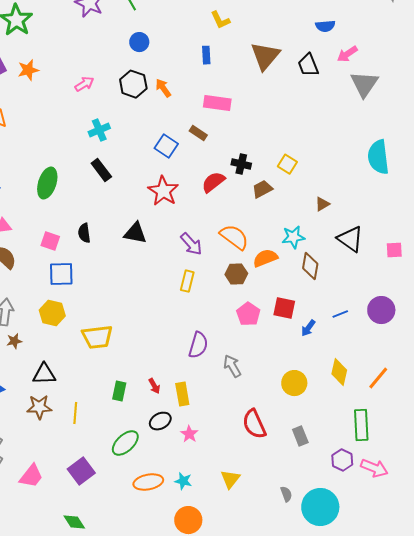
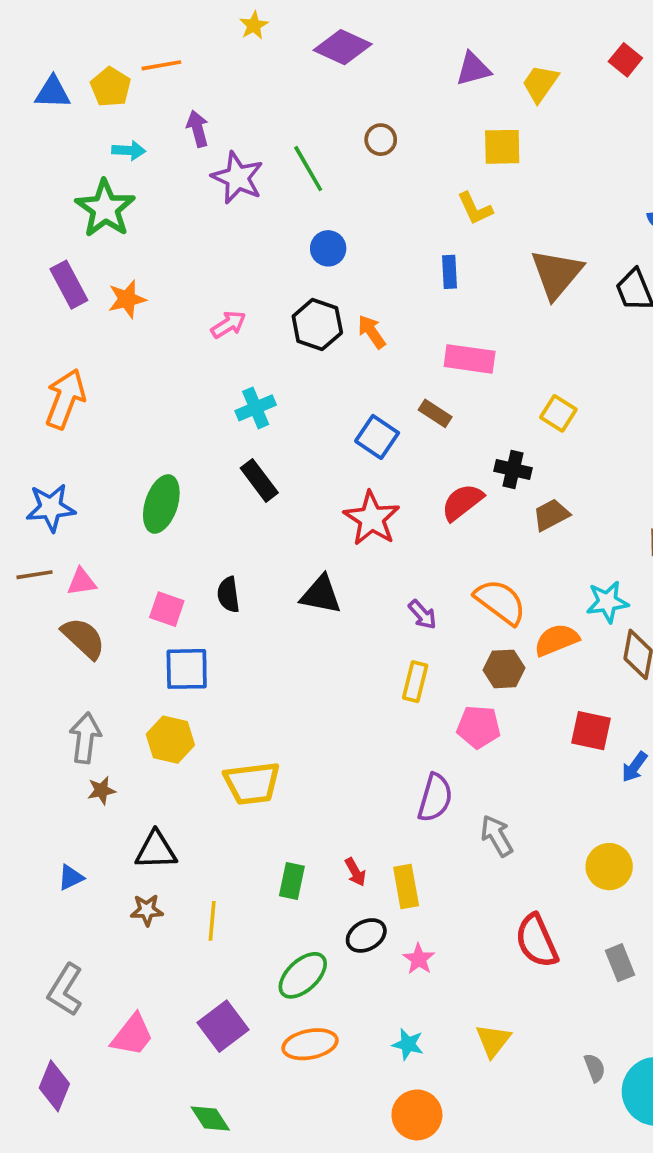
yellow square: (287, 164) -> (558, 413), moved
purple arrow: (191, 244) -> (422, 615), size x0.7
pink pentagon: (248, 314) -> (479, 727), moved, turned -30
brown star: (39, 407) -> (147, 910), size x0.7
orange ellipse: (148, 482) -> (310, 1044), moved

